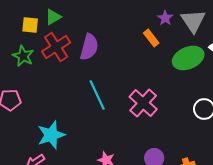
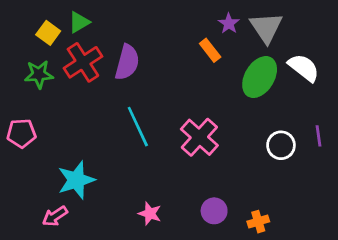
yellow square: (30, 25) -> (48, 33), turned 30
green star: (23, 56) -> (39, 74), turned -30
green ellipse: (188, 58) -> (260, 77), turned -36

